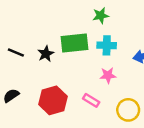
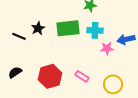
black star: (46, 54) -> (38, 28), moved
pink star: (108, 75) -> (107, 48), moved

